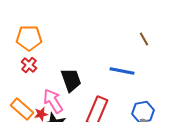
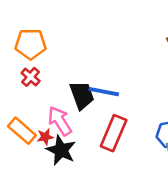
blue line: (122, 71) -> (104, 92), moved

